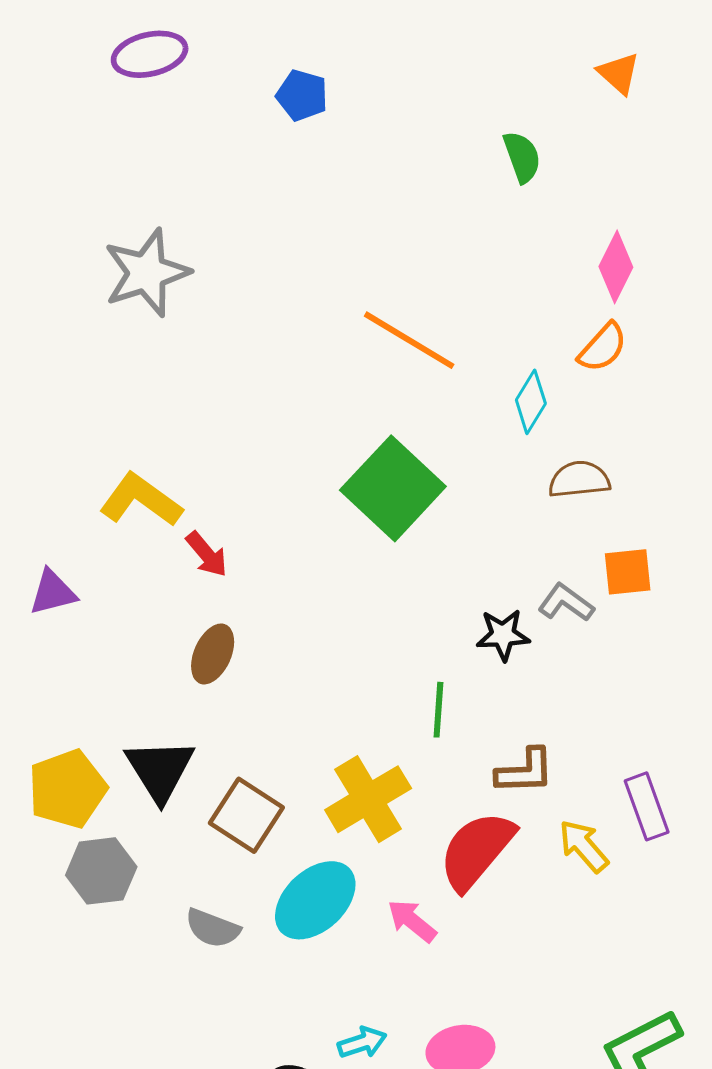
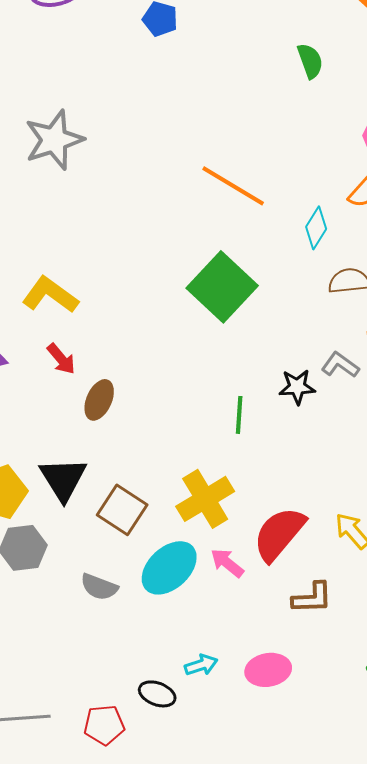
red arrow: (207, 554) -> (61, 359), moved
green line: (438, 710) -> (239, 415), moved
brown L-shape: (525, 771) -> (312, 598), moved
pink arrow: (412, 921) -> (227, 563), moved

